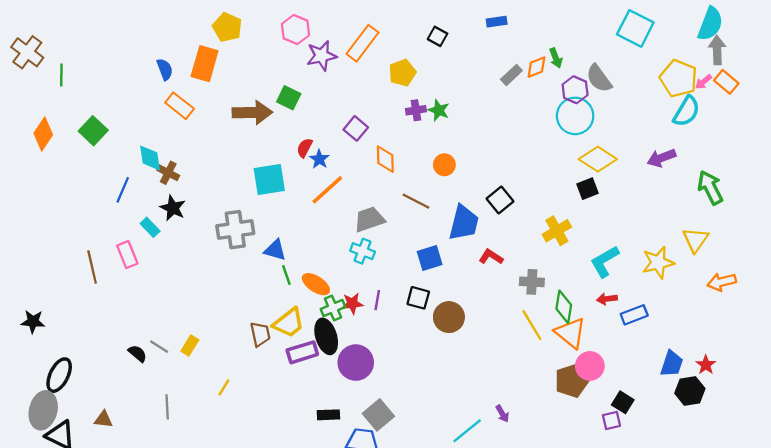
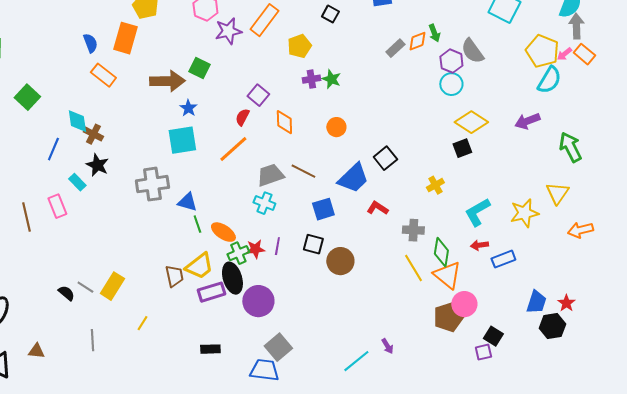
cyan circle: (575, 116) -> (451, 84), size x0.7
red semicircle: (305, 148) -> (242, 117), moved
blue star: (319, 159) -> (188, 108), moved
brown line: (416, 201) -> (303, 171), moved
blue trapezoid: (464, 223) -> (353, 178), turned 32
yellow cross: (557, 231) -> (435, 185), size x0.7
yellow rectangle: (190, 345) -> (112, 286), size x1.5
black rectangle: (328, 415) -> (210, 349), moved

